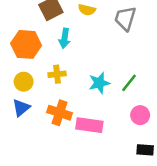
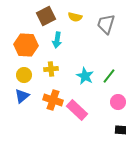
cyan star: (99, 83) -> (85, 76), turned -30
pink rectangle: (89, 125) -> (77, 110), turned 35

